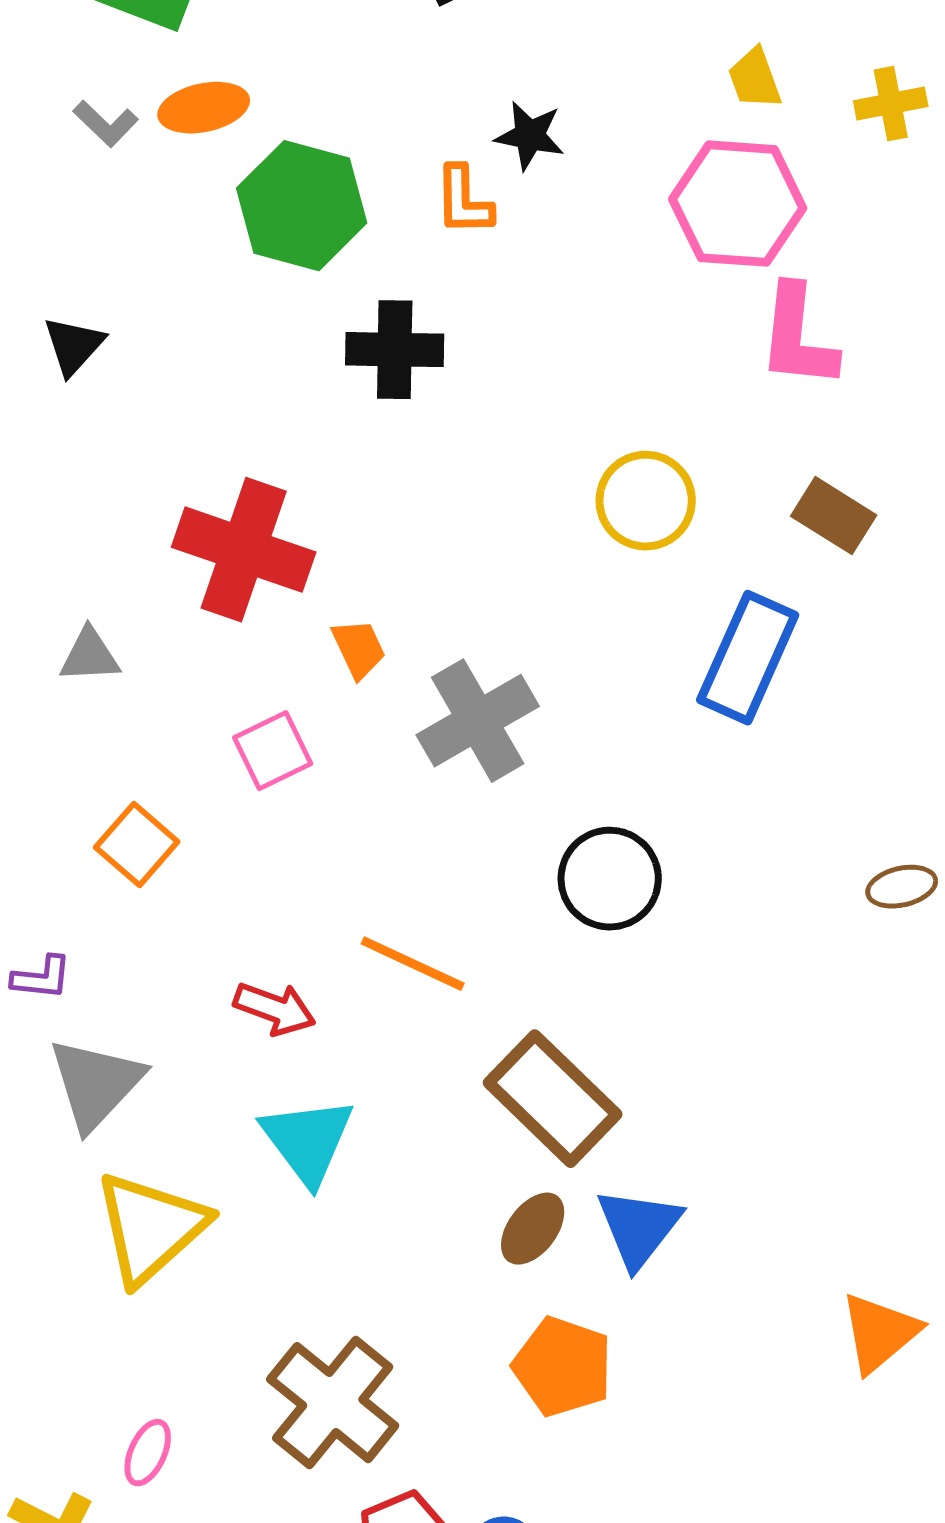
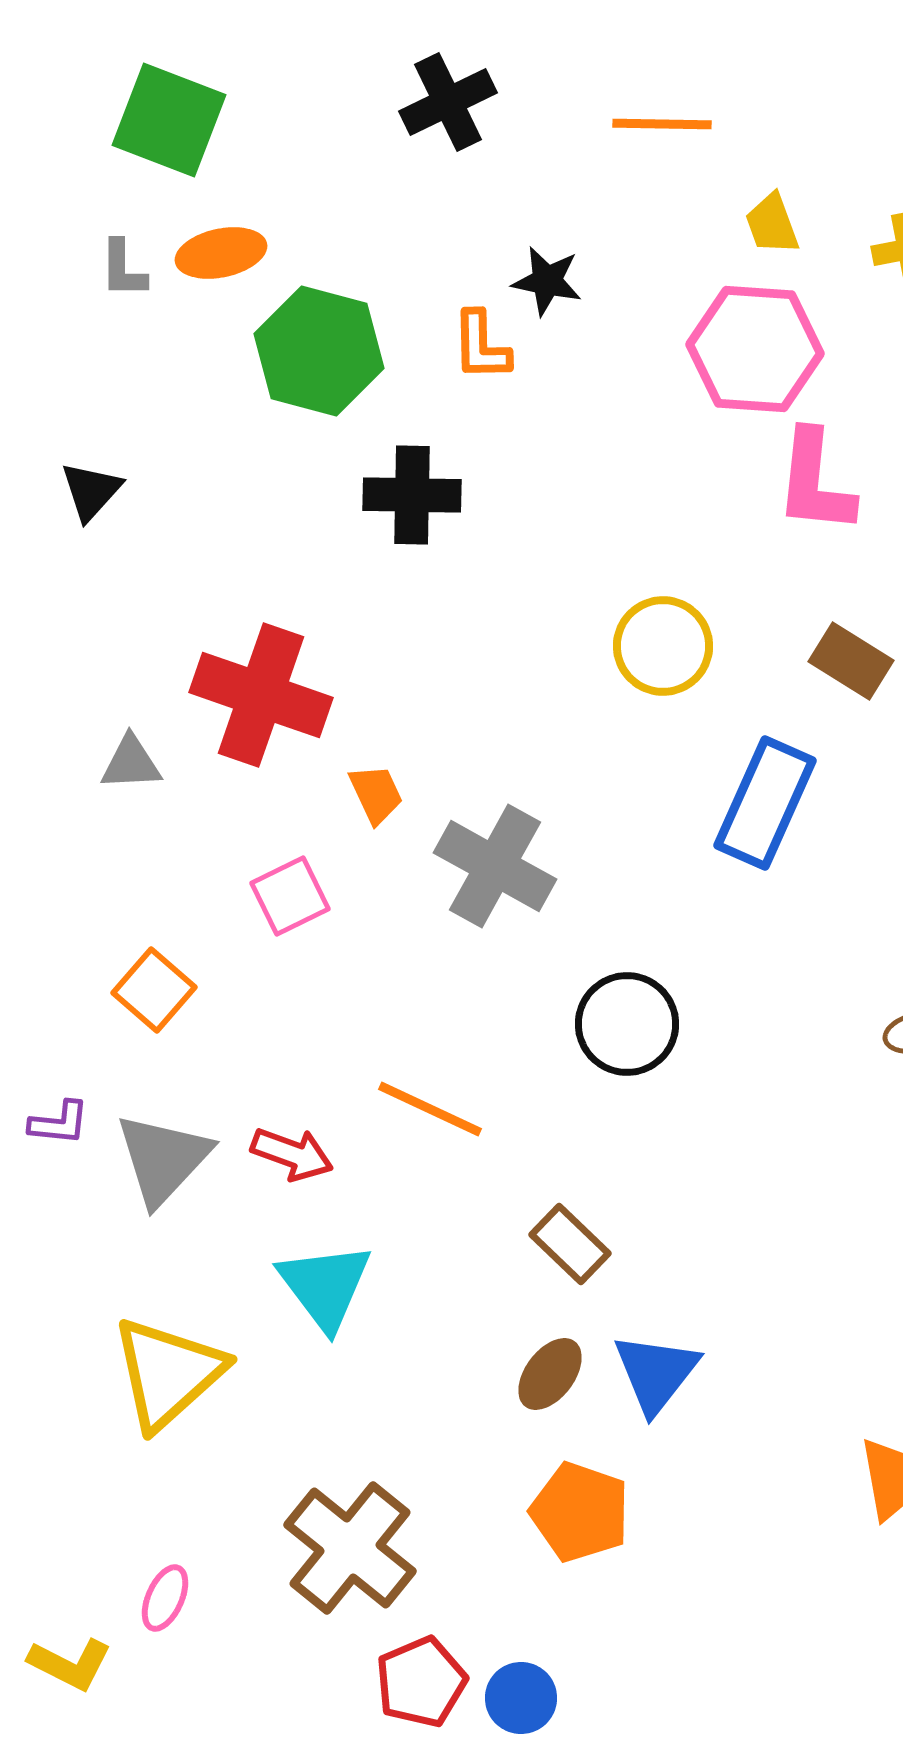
gray L-shape: (106, 124) -> (123, 269), turned 46
gray triangle: (90, 656) -> (131, 763), moved
gray cross: (478, 721) -> (495, 866), turned -31
gray triangle: (96, 1084) -> (163, 1159), moved
brown rectangle: (553, 1099) -> (570, 1244), size x0.6

